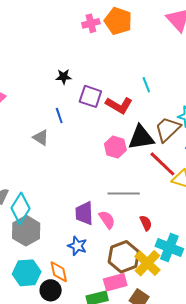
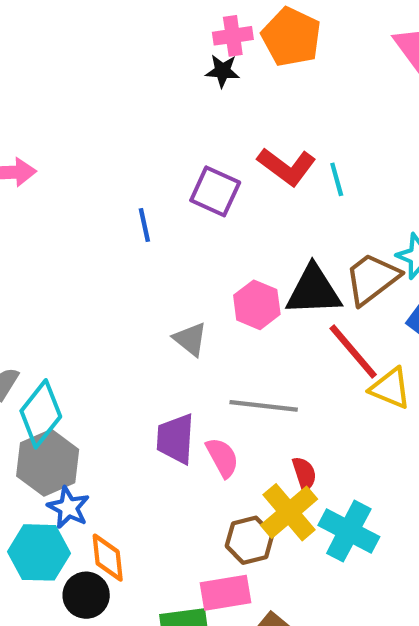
black star: (64, 77) -> (223, 71), moved
red L-shape: (119, 105) -> (287, 167), moved
gray triangle: (41, 137) -> (190, 339), moved
blue star: (77, 246) -> (68, 507), moved
brown hexagon: (124, 257) -> (250, 540), size x0.7
yellow cross: (147, 263) -> (289, 512), moved

